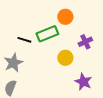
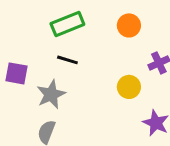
green rectangle: (47, 34) -> (67, 24), moved

